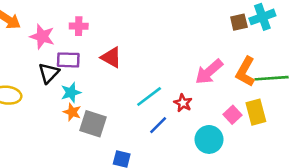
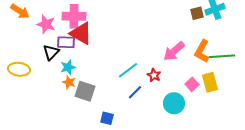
pink cross: (79, 26) -> (74, 16), size x1.6
red triangle: (111, 57) -> (81, 33), moved, size x1.4

